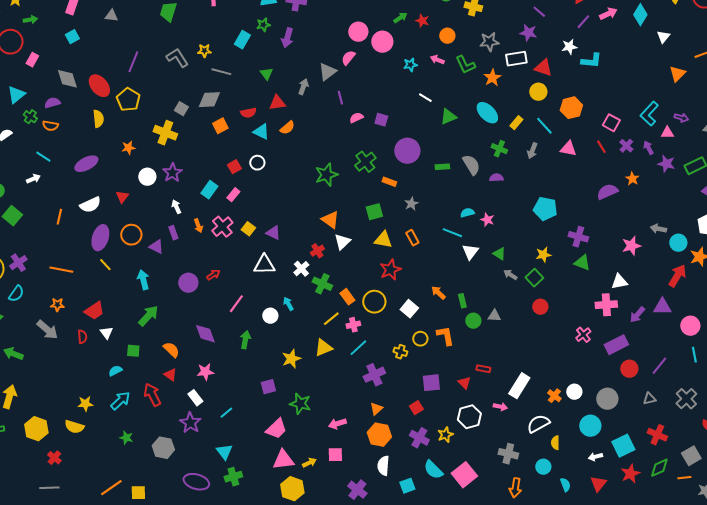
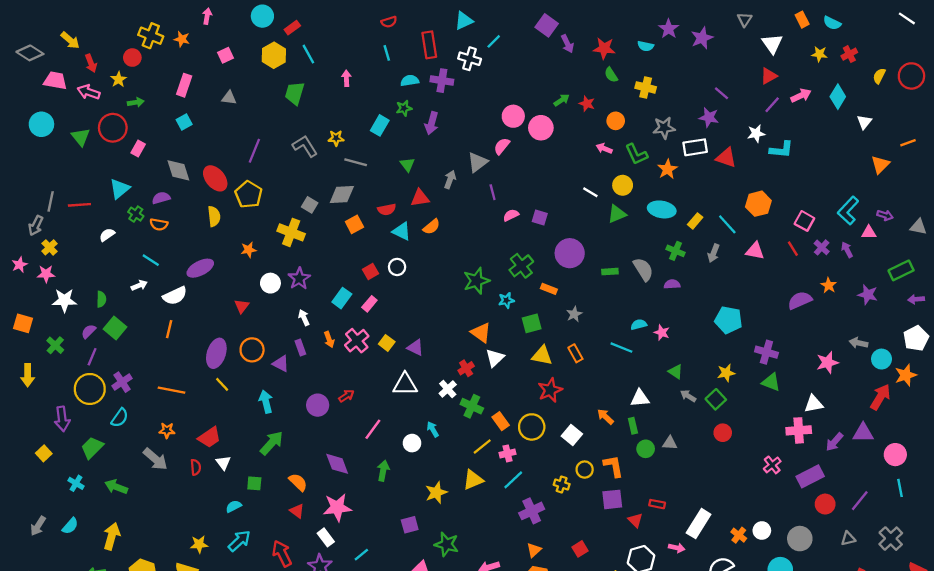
cyan star: (410, 65) -> (506, 300), moved
yellow circle: (538, 92) -> (623, 185), moved
cyan ellipse: (487, 113) -> (662, 209), turned -35
purple star: (666, 164) -> (868, 295), moved
white semicircle: (90, 205) -> (175, 296), moved
white triangle: (470, 252) -> (640, 398), moved, turned 48
pink star: (205, 372) -> (337, 508), size x1.4
purple square: (431, 383) -> (612, 499), moved
red arrow: (152, 395) -> (282, 554), moved

